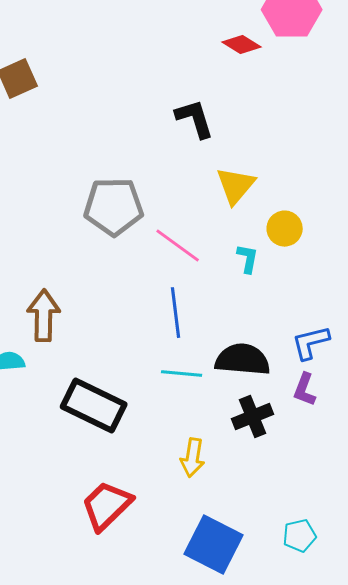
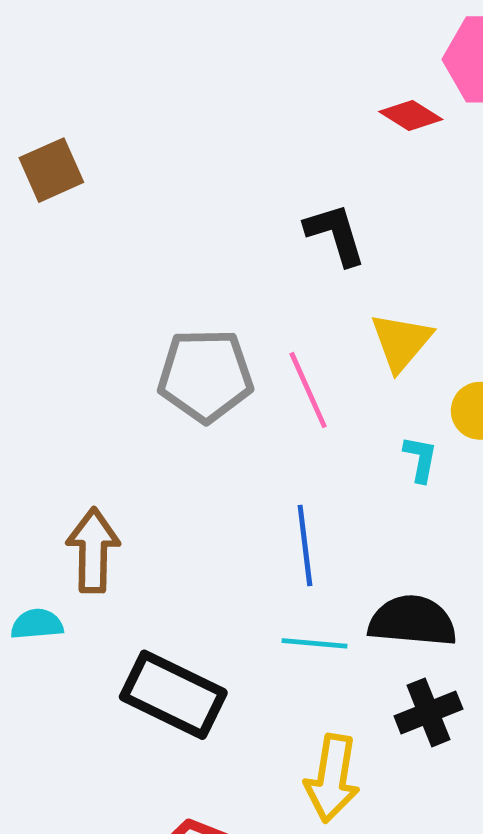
pink line: (178, 246) -> (308, 390), moved, turned 30
yellow arrow: (193, 458) -> (332, 778), size x1.4

